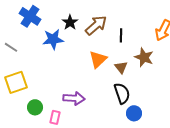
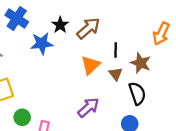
black line: (121, 35) -> (116, 50), moved
black semicircle: (122, 93) -> (137, 93), moved
purple arrow: (74, 98) -> (88, 108), moved, turned -45

